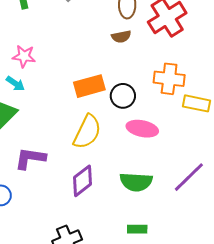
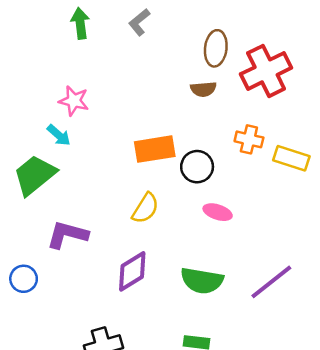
orange cross: (169, 79) -> (249, 139), moved, size x0.7
yellow rectangle: (196, 103) -> (291, 158), moved
pink ellipse: (142, 129) -> (218, 212), size x0.7
yellow semicircle: (87, 132) -> (145, 208), size x0.7

